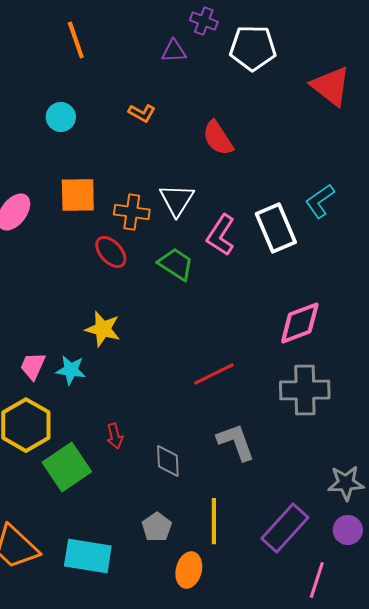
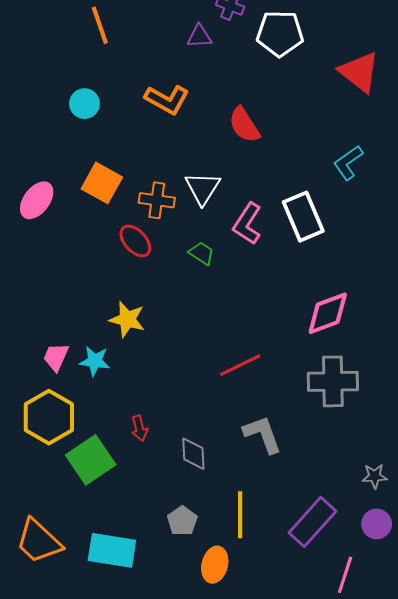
orange L-shape: (142, 113) -> (167, 100), size x1.6
orange square: (78, 195) -> (102, 183), turned 30
cyan L-shape: (320, 201) -> (348, 163), moved
green trapezoid: (176, 264) -> (202, 253), size x0.7
gray star: (346, 483) -> (375, 476), size x0.7

